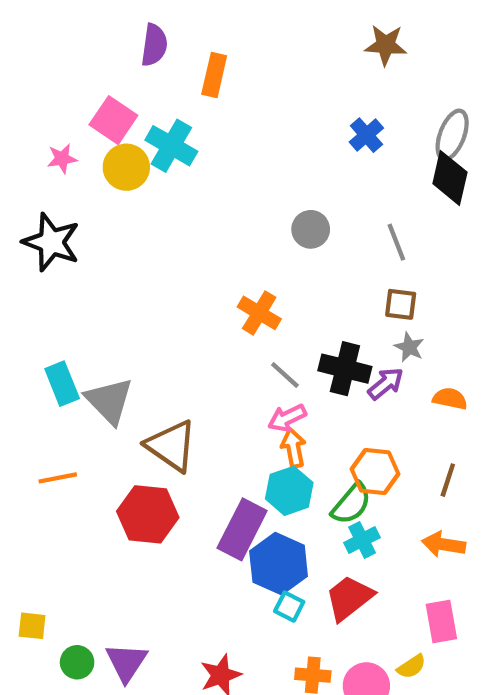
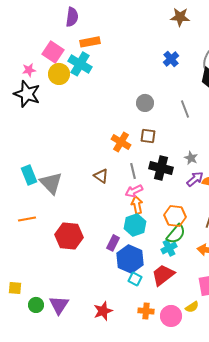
orange rectangle: (214, 75) -> (90, 42), moved, turned 66
black star: (51, 242) -> (27, 94), moved
brown square: (401, 304) -> (148, 136), moved
gray line: (285, 375) -> (133, 171), turned 35
purple arrow: (386, 384) -> (195, 179), moved
brown triangle: (171, 446) -> (101, 176), moved, size x0.6
green semicircle: (351, 504) -> (176, 234), moved
purple rectangle: (242, 529) -> (113, 243), size x0.6

